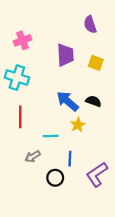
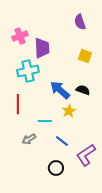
purple trapezoid: (65, 55) -> (42, 48), moved
cyan cross: (17, 78) -> (28, 71), moved, turned -30
blue line: (70, 159) -> (62, 141), turned -56
black circle: (55, 178) -> (56, 168), moved

